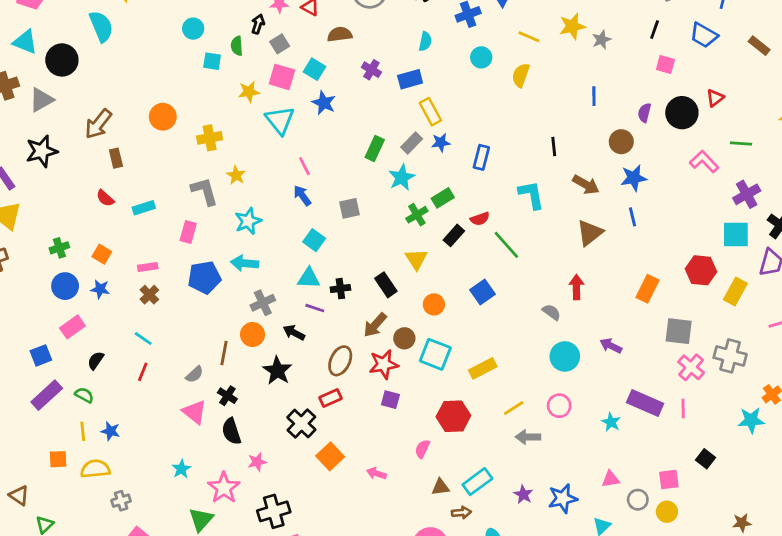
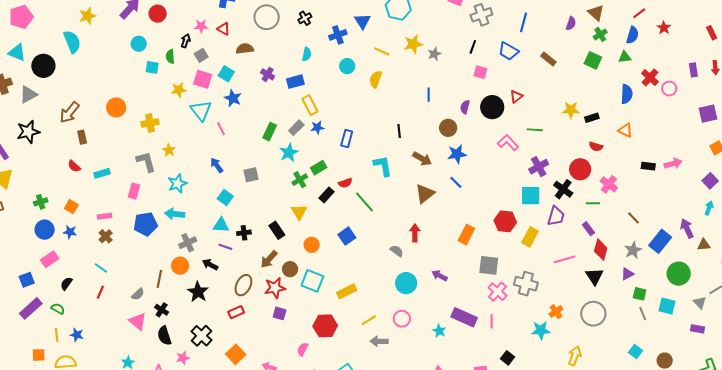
pink line: (304, 166) -> (221, 129), moved
blue line: (632, 217) -> (456, 182), turned -32
black cross: (301, 424) -> (202, 336), moved

